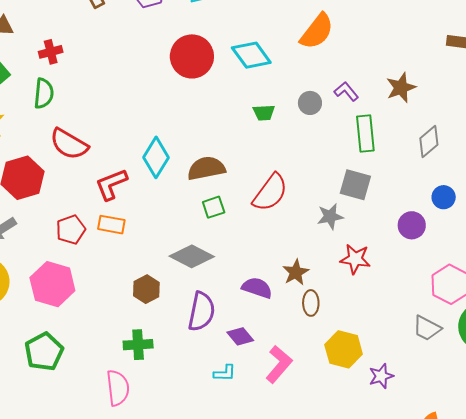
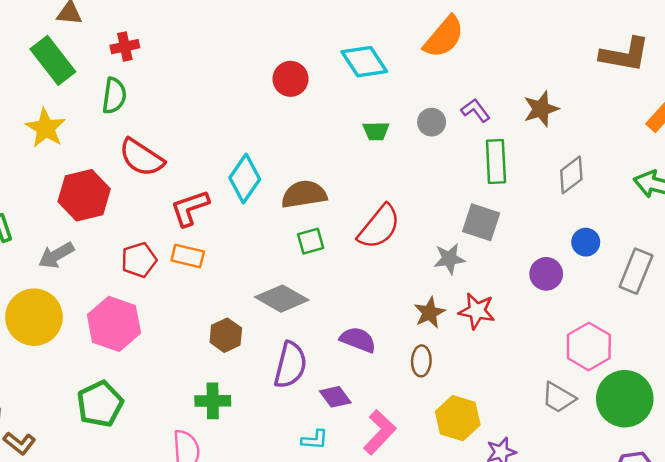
red circle: (192, 56) -> (291, 79), moved, size x0.7
brown star: (296, 272) -> (429, 313), moved

